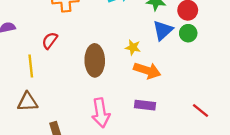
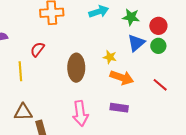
brown triangle: (28, 102) -> (23, 112), moved
red line: (200, 110) -> (160, 85), moved

